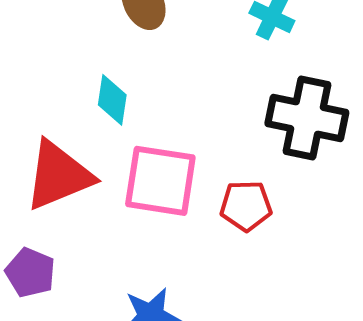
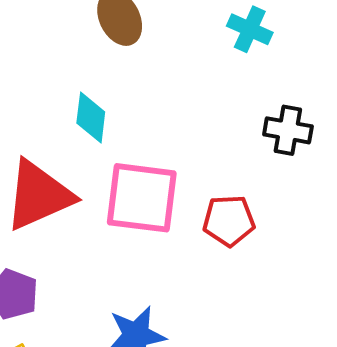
black cross: (307, 118) -> (288, 130), size x0.6

